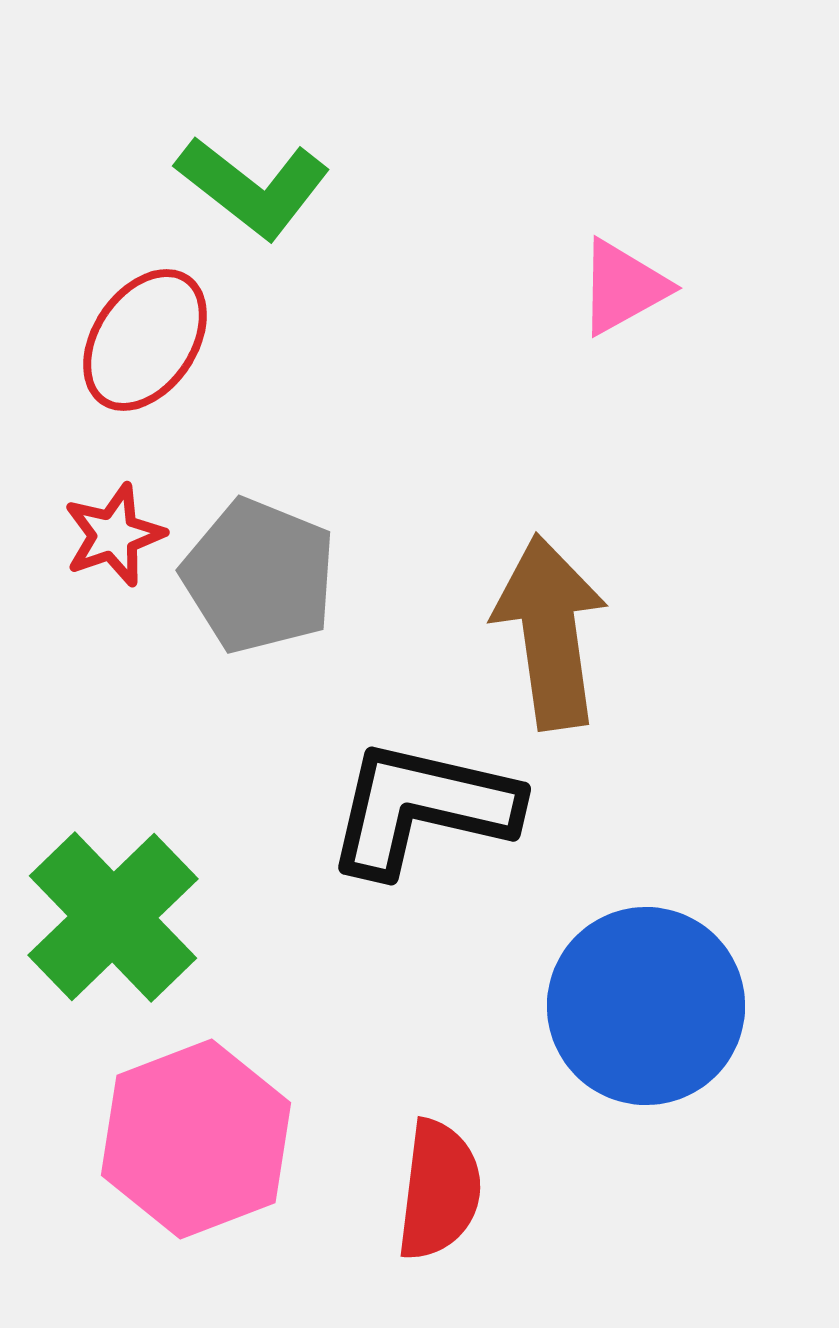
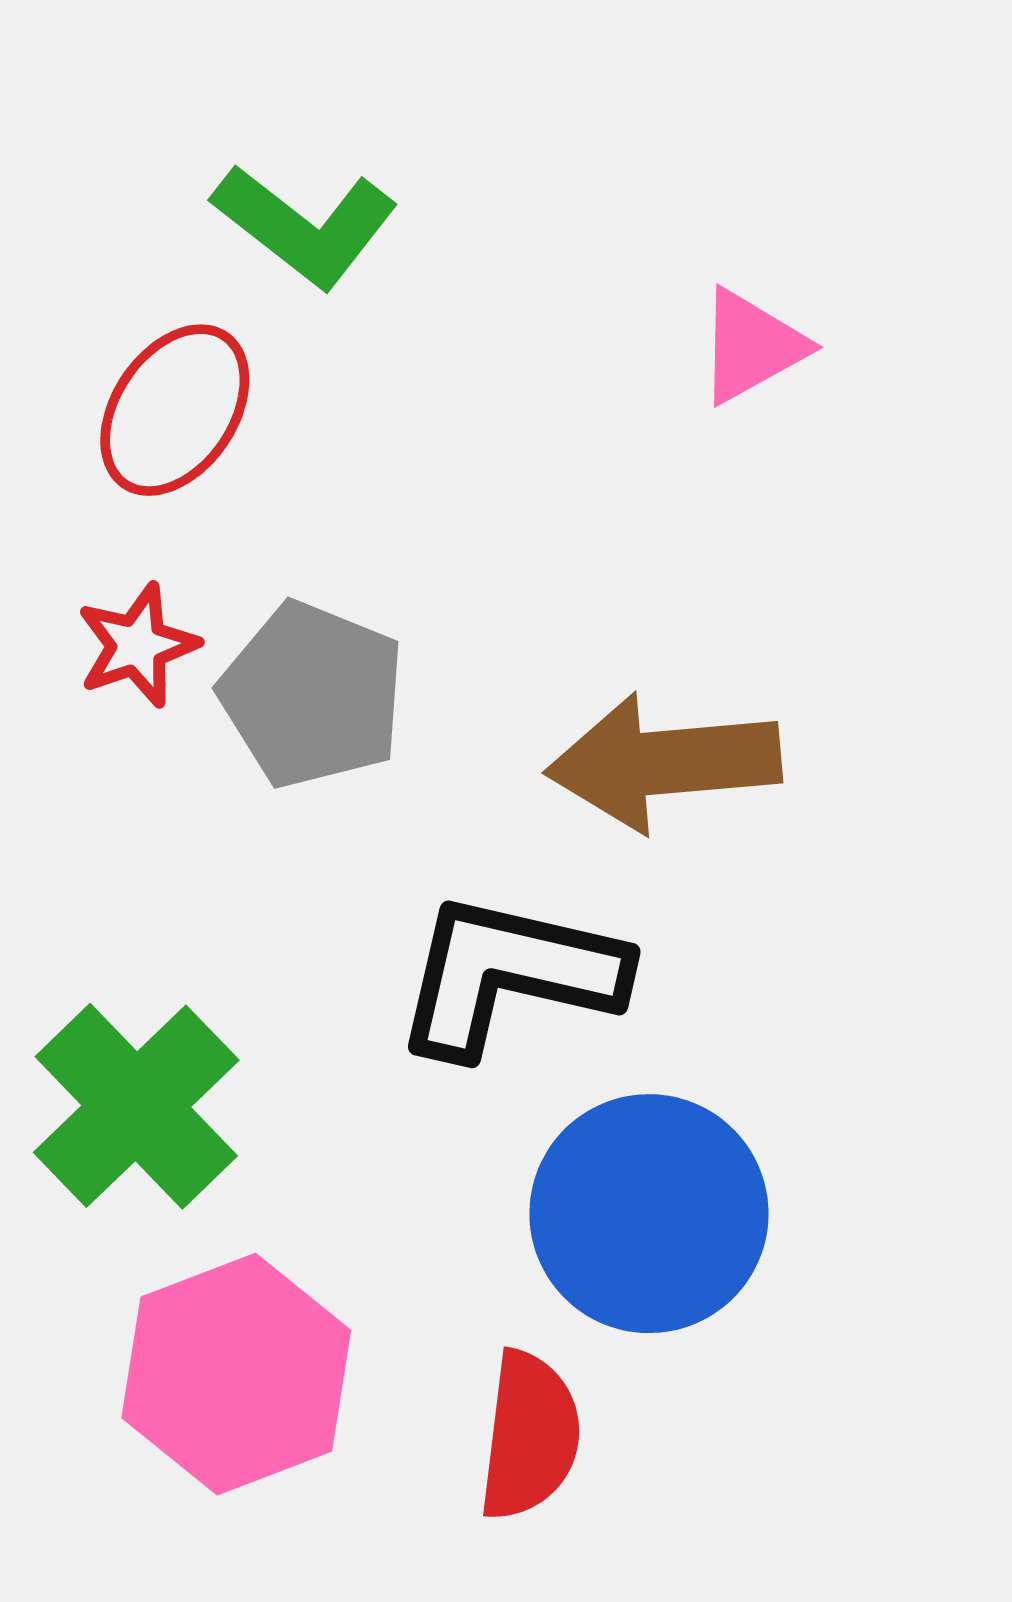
brown arrow: (550, 632) -> (663, 762), turned -87
blue circle: (646, 1006) -> (649, 1214), moved

